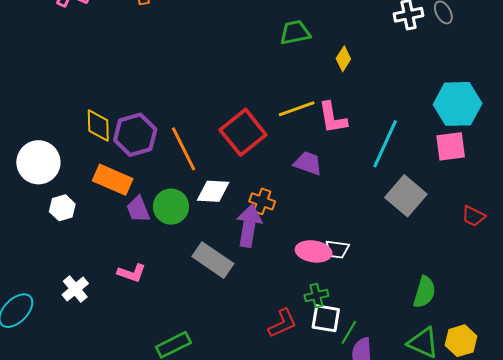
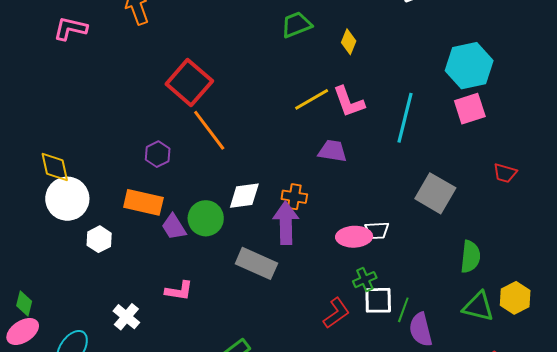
yellow diamond: (98, 126) -> (55, 167), moved
red square: (243, 132) -> (189, 83), moved
purple hexagon: (135, 135) -> (158, 154), size x0.6
orange line: (184, 149) -> (209, 130), moved
gray square: (406, 196) -> (435, 193), moved

